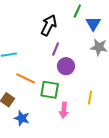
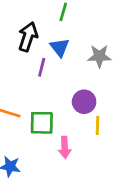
blue triangle: (93, 24) -> (60, 47), moved
purple circle: (66, 66) -> (84, 102), moved

